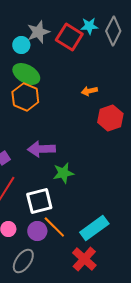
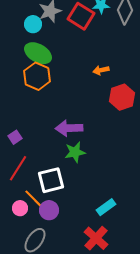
purple arrow: (41, 149) -> (69, 128), moved
orange line: (54, 227) -> (35, 200), moved
cyan rectangle: (94, 228) -> (106, 207), size x0.7

